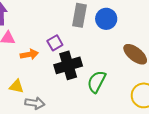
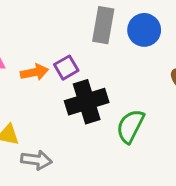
orange arrow: (29, 54) -> (34, 72), moved

